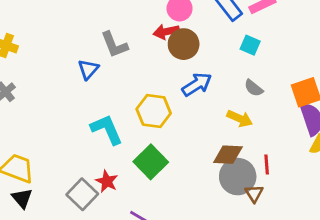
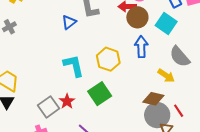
cyan square: (250, 45) -> (166, 23), moved, size x1.5
blue arrow: (197, 84) -> (141, 47), turned -70
gray semicircle: (254, 88) -> (180, 57), size x1.6
red line: (267, 165) -> (179, 111), turned -40

